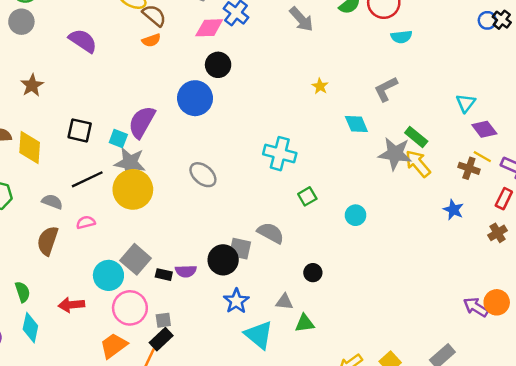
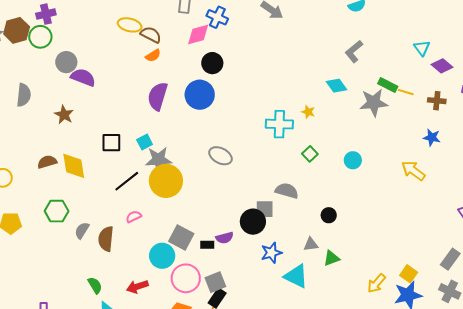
gray circle: (21, 22) -> (66, 62), moved
purple semicircle: (83, 41) -> (83, 77), moved
yellow star: (320, 86) -> (308, 112), moved
purple semicircle: (142, 122) -> (158, 96), moved
cyan square: (118, 139) -> (145, 142), turned -35
yellow line: (482, 157) -> (406, 92), moved
yellow arrow: (418, 164) -> (413, 171), moved
gray semicircle: (52, 202) -> (82, 230), moved, turned -66
blue star: (236, 301) -> (271, 253), turned 30
gray square: (163, 320) -> (215, 282), size x1.5

